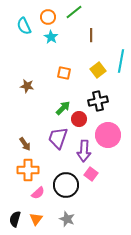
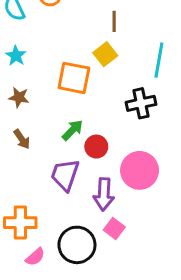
cyan star: (51, 37) -> (16, 56), moved
yellow square: (98, 70) -> (105, 54), moved
orange square: (64, 73) -> (74, 78), size x1.6
black cross: (98, 101) -> (141, 103), moved
brown arrow: (25, 144) -> (22, 139), moved

